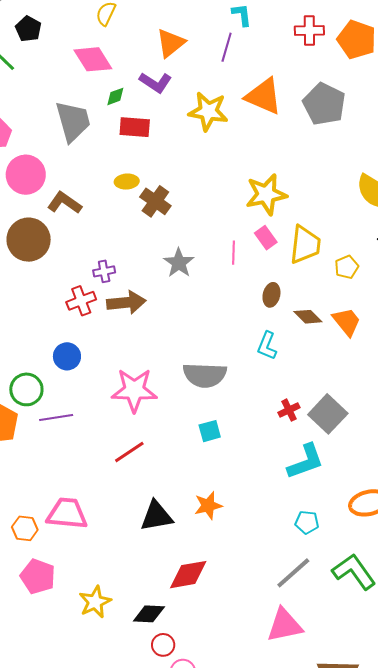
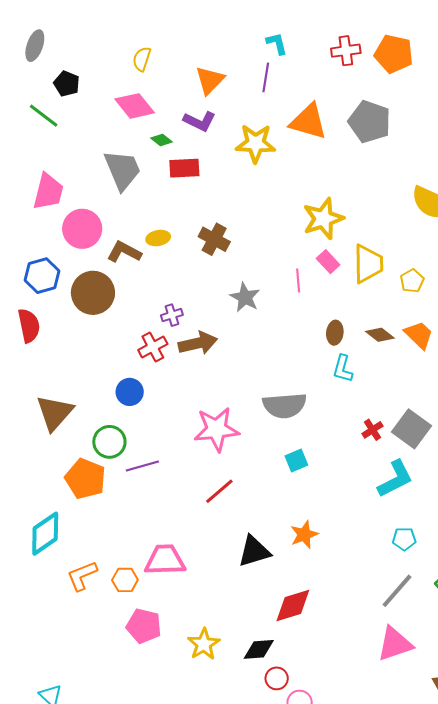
green diamond: (115, 96) -> (162, 140), turned 65
yellow ellipse: (127, 182) -> (158, 238), moved
brown ellipse: (271, 295) -> (335, 333), moved
blue circle: (67, 356) -> (130, 392), moved

